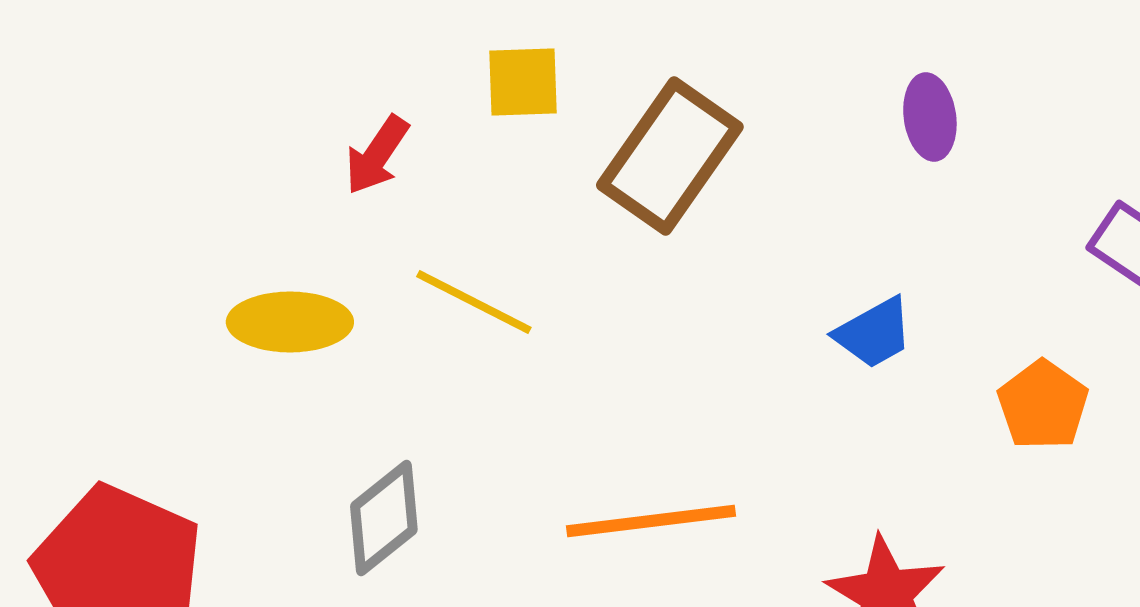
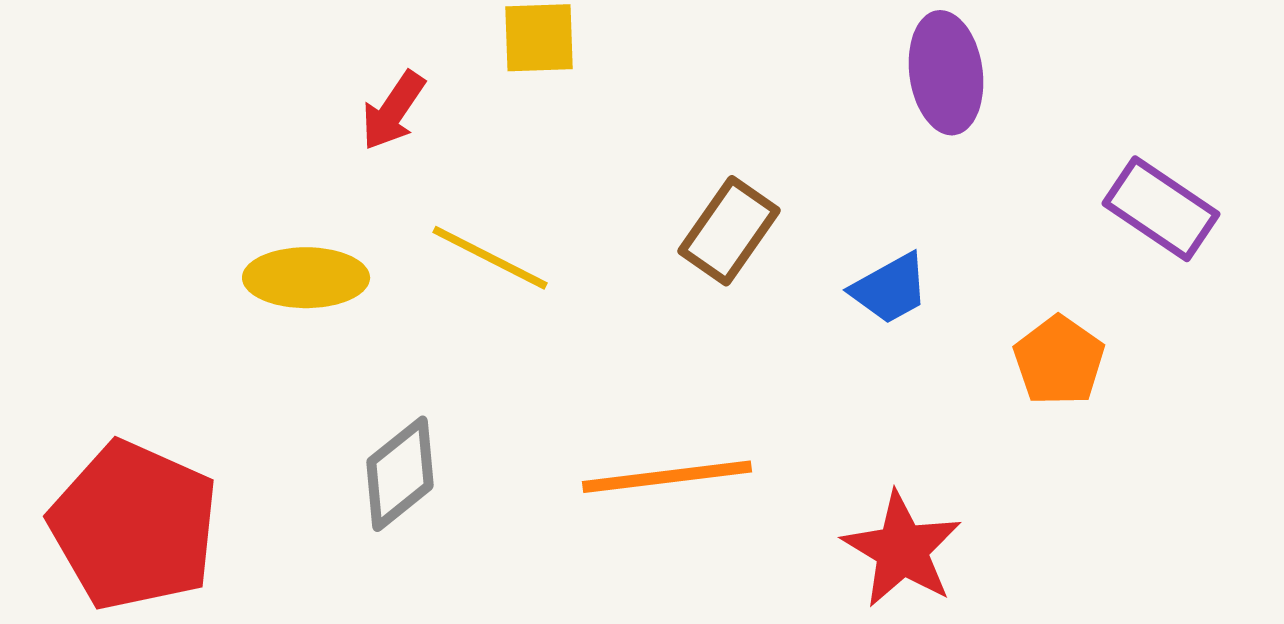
purple ellipse: (930, 117) -> (946, 73), size x1.4
brown rectangle: (670, 156) -> (729, 231), moved, size x0.7

